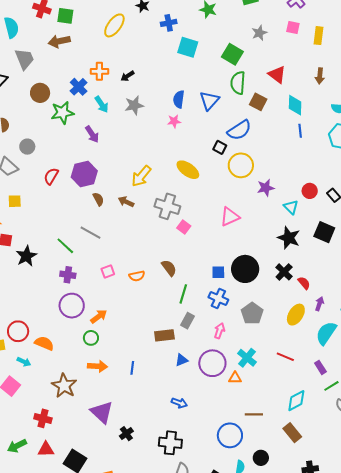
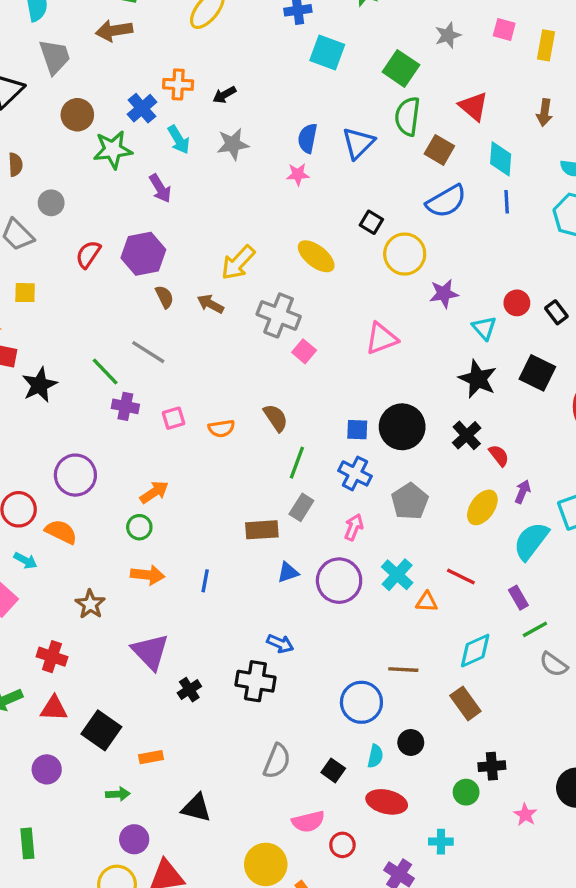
blue semicircle: (239, 130) -> (446, 201), moved
purple cross: (68, 275) -> (125, 406), moved
purple circle: (72, 306) -> (75, 475), moved
orange triangle: (235, 378) -> (427, 602), moved
brown star: (64, 386) -> (90, 604), size x0.7
black cross: (170, 443) -> (255, 681), moved

